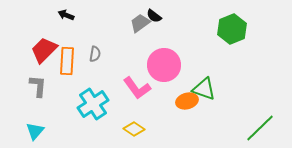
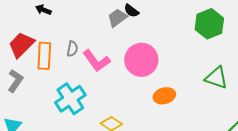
gray L-shape: (38, 86) -> (15, 81), turned 30
pink L-shape: (137, 88) -> (96, 61), moved
green triangle: (204, 89) -> (216, 78), moved

